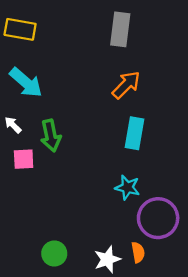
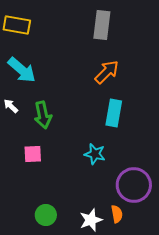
pink square: (24, 159) -> (33, 154), moved
cyan star: (127, 187) -> (95, 154), moved

